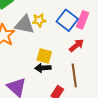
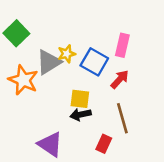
blue square: (67, 20) -> (94, 62), moved
gray triangle: (25, 25) -> (49, 62), turned -35

